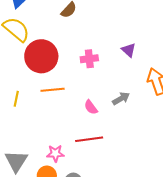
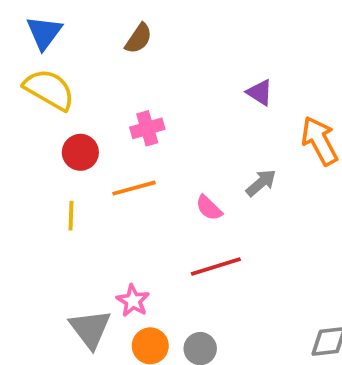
red circle: (41, 56) -> (80, 152), moved, size x0.6
pink cross: (89, 59) -> (147, 128), moved
pink star: (55, 153) -> (133, 301), moved, turned -30

